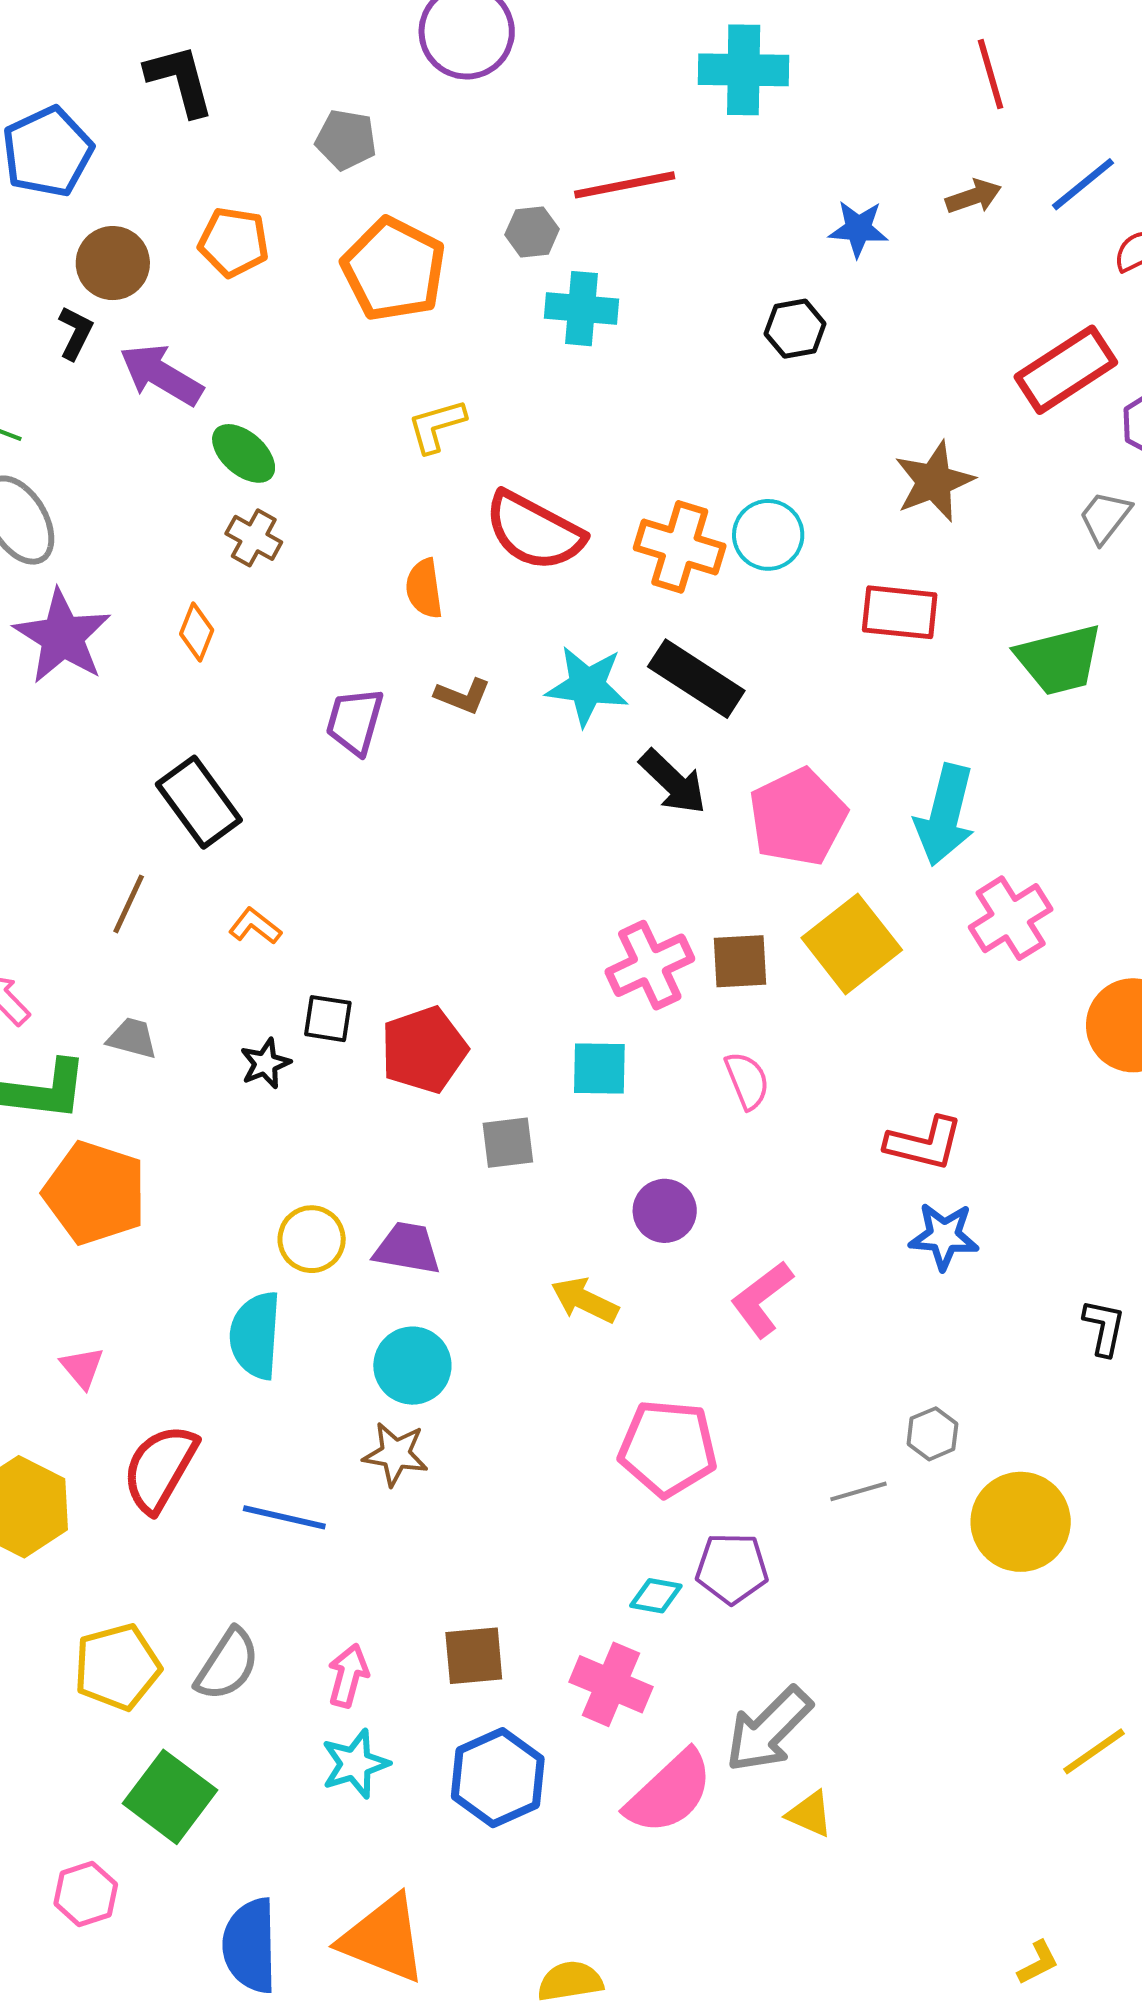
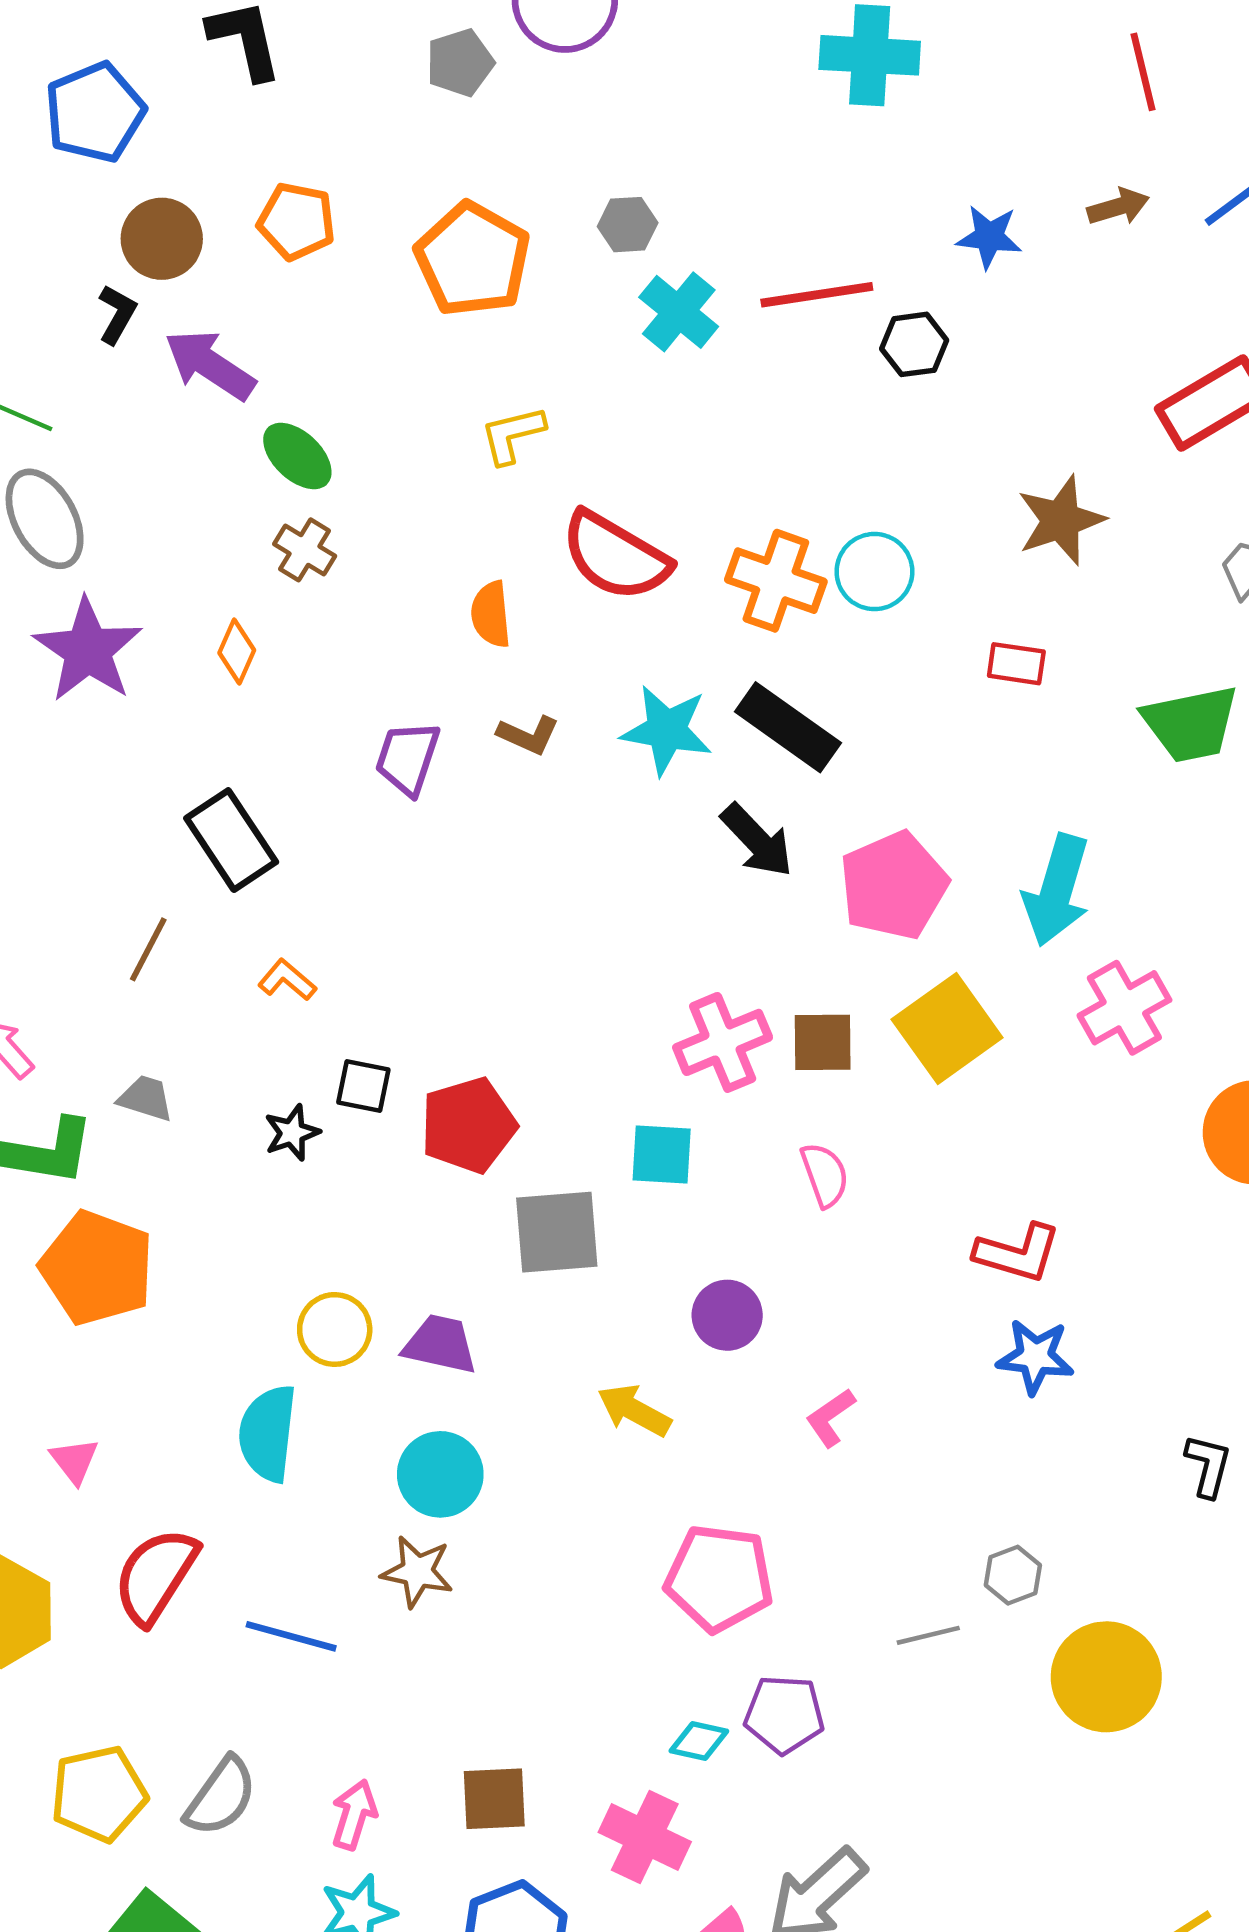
gray pentagon: (346, 140) -> (460, 63), moved, turned -30
red line: (625, 185) -> (817, 295), moved
cyan cross: (582, 309) -> (679, 312), turned 32
red rectangle: (900, 612) -> (1016, 664), size x0.7
gray square: (508, 1143) -> (557, 1232), size x1.5
pink L-shape: (762, 1299) -> (830, 1418), size x0.7

